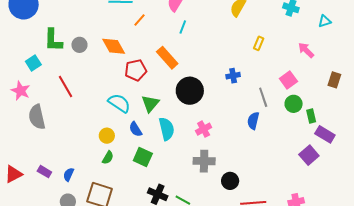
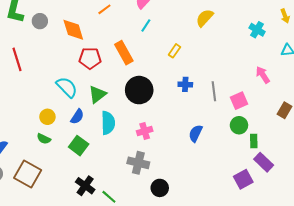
yellow rectangle: (259, 43) -> (174, 51), moved
gray line: (263, 97) -> (214, 91), moved
blue semicircle: (136, 129) -> (77, 117), turned -126
green semicircle: (108, 158) -> (44, 139), turned 72

